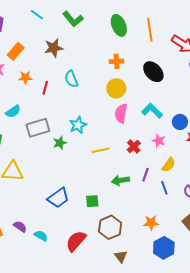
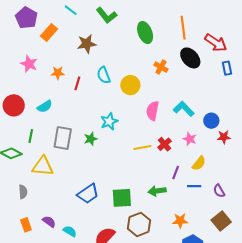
green ellipse: (119, 25) -> (145, 33), moved
orange rectangle: (16, 51) -> (49, 32), moved
orange cross: (116, 61) -> (161, 67), moved, turned 32
black ellipse: (153, 72) -> (190, 58), moved
yellow circle: (116, 88) -> (130, 85), moved
gray rectangle: (38, 128) -> (63, 138), moved, turned -65
yellow line: (101, 150) -> (142, 147), moved
green arrow: (120, 180) -> (157, 191), moved
blue line: (164, 188) -> (194, 186), turned -72
green square: (92, 201) -> (122, 198), size x1.5

